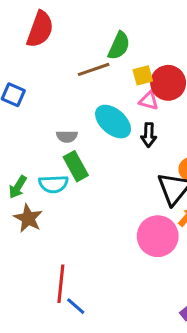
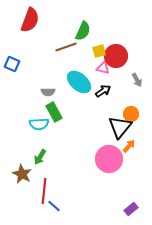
black arrow: (149, 135) -> (103, 91), turned -126
green arrow: (18, 187) -> (40, 157), moved
brown star: (28, 218) -> (22, 174), moved

